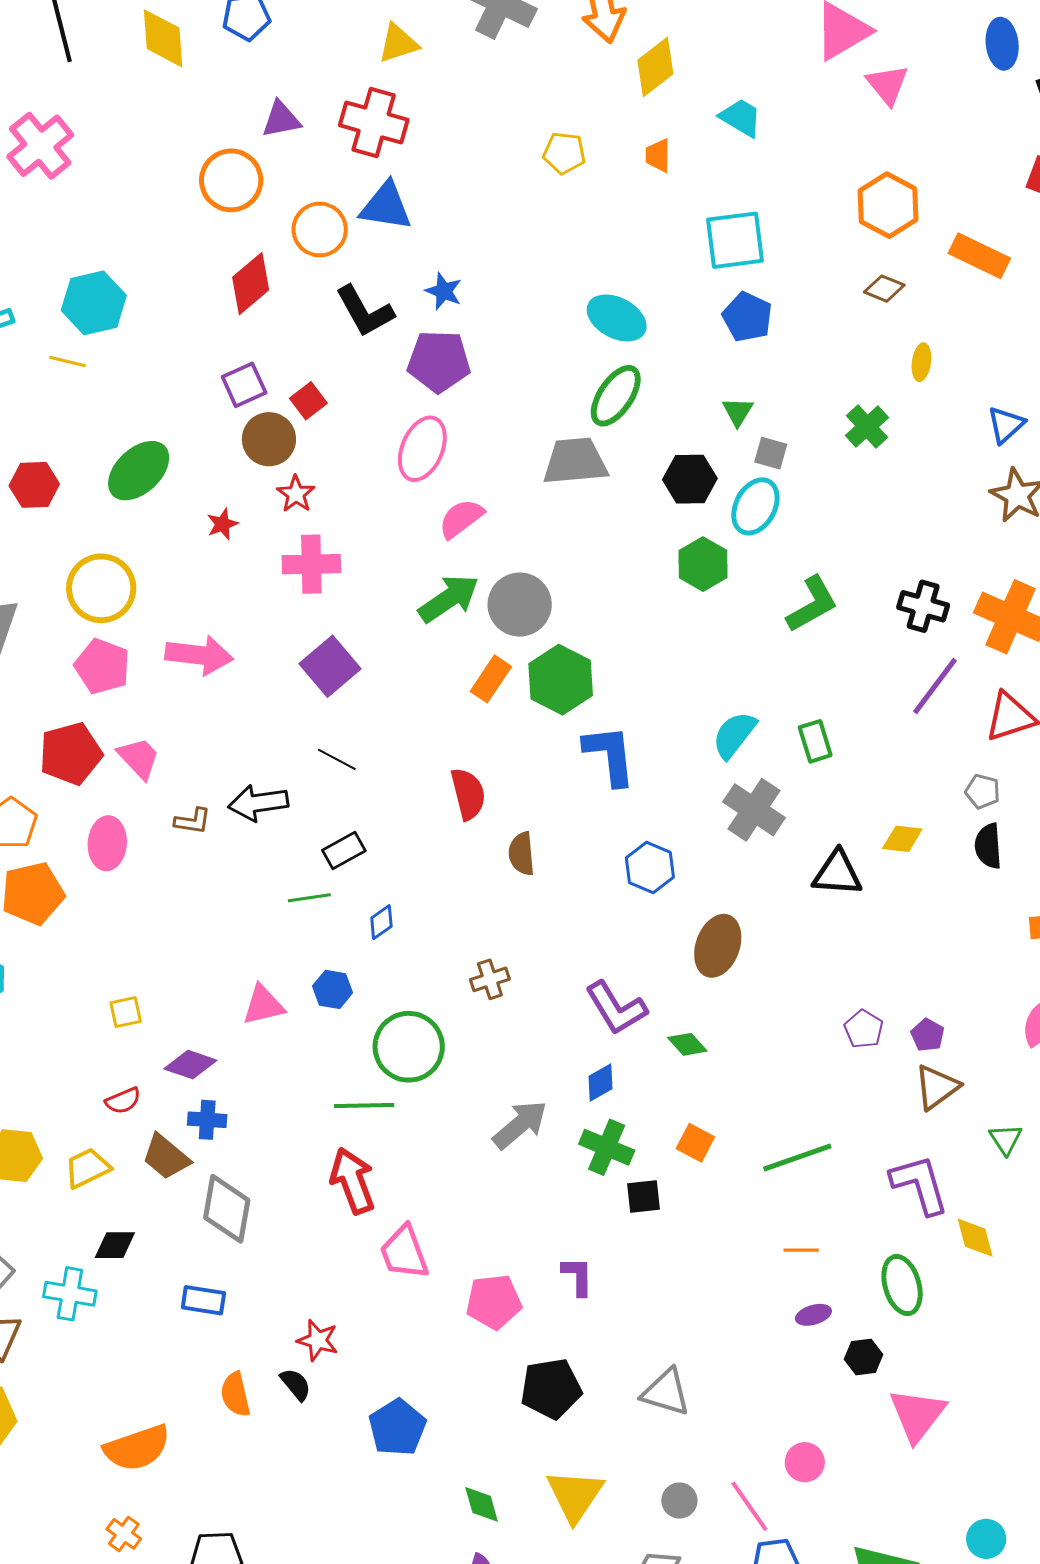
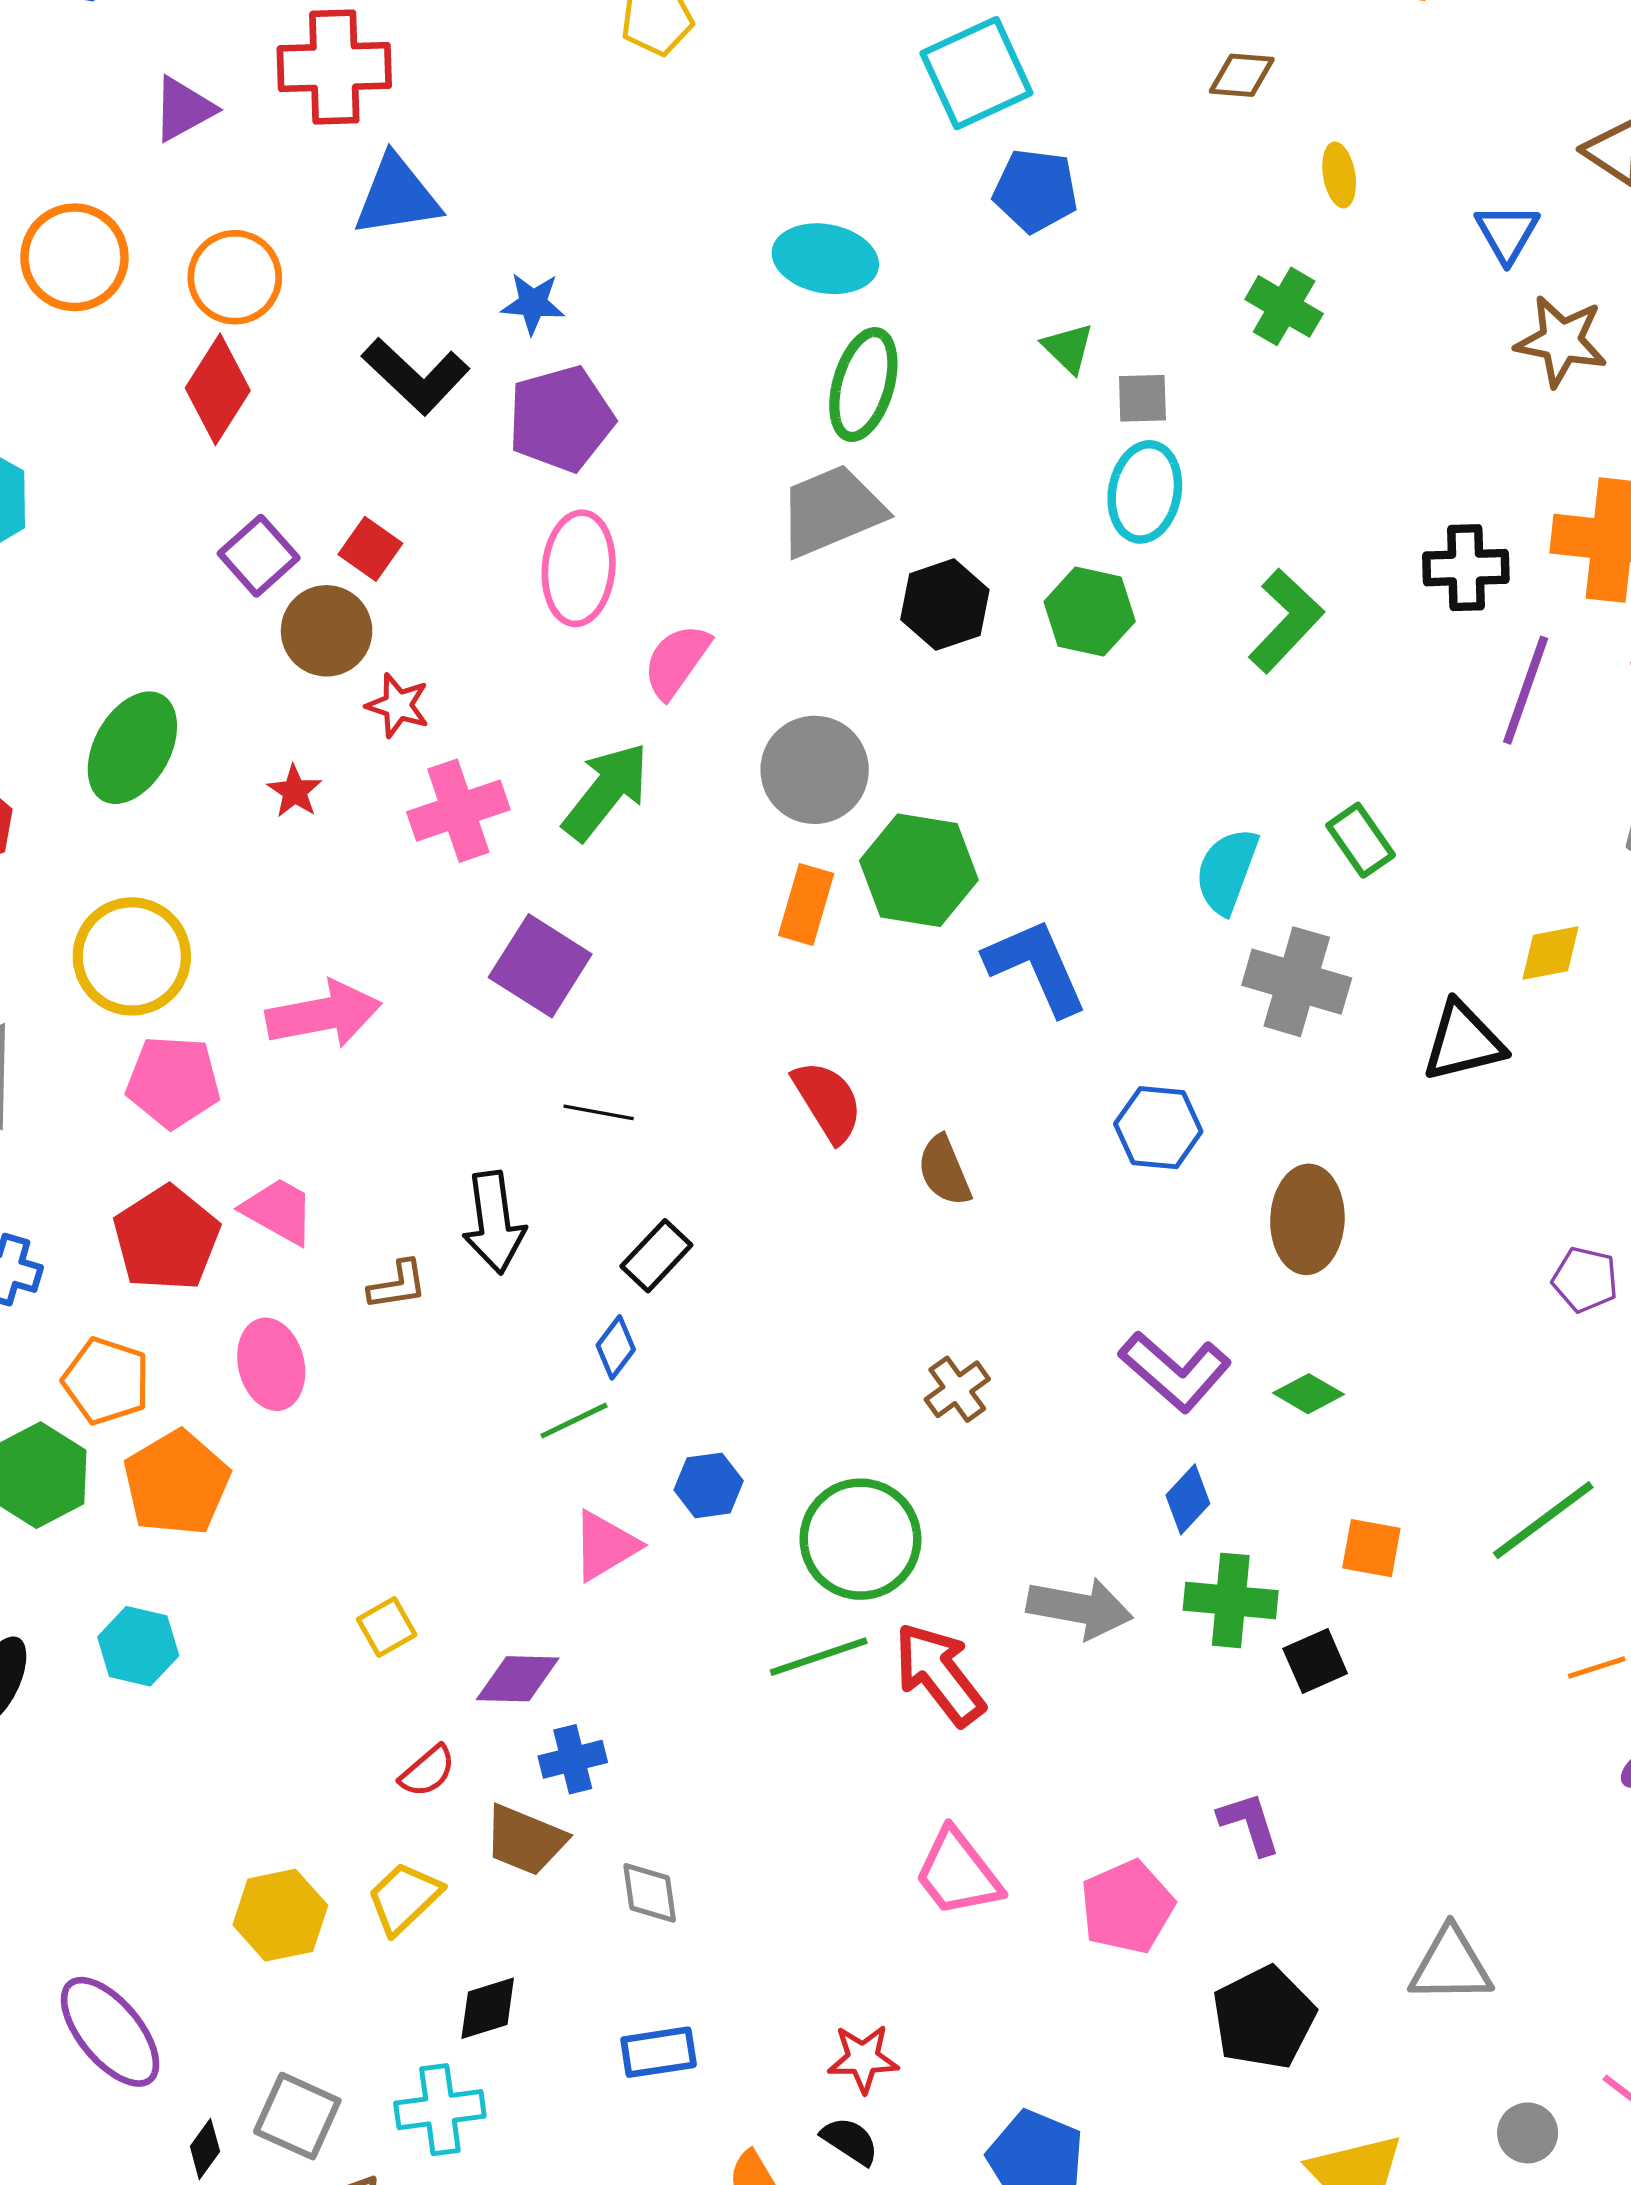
orange circle: (231, 180) -> (74, 257), moved
orange circle: (320, 229) -> (235, 277), moved
black hexagon: (690, 479) -> (945, 605), moved
green arrow: (449, 599) -> (606, 792), moved
black arrow: (258, 803) -> (494, 1222), turned -72
green line: (309, 898) -> (574, 1421), moved
blue diamond: (381, 922) -> (616, 1347), moved
gray arrow: (520, 1125) -> (1080, 1608), turned 68
red arrow: (353, 1181) -> (939, 1674), moved
gray diamond: (227, 1209) -> (650, 1893), size x0.6

